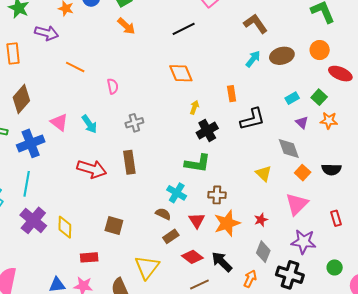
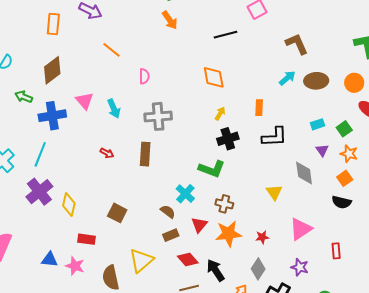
gray cross: (134, 123) -> (158, 116), size x1.5
red arrow: (92, 169) -> (107, 153), size x0.5
orange square: (303, 173) -> (345, 178), moved
purple star: (304, 242) -> (300, 267), size x0.7

